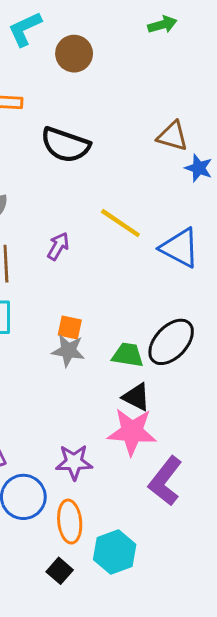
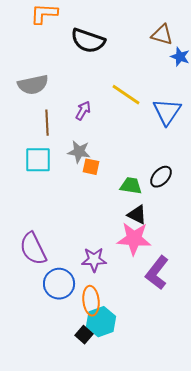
blue triangle: (180, 248) -> (167, 112), turned 36
black ellipse: (171, 342) -> (161, 177), size x0.7
gray star: (68, 351) -> (79, 152), moved
cyan hexagon: (115, 552) -> (101, 322), moved

